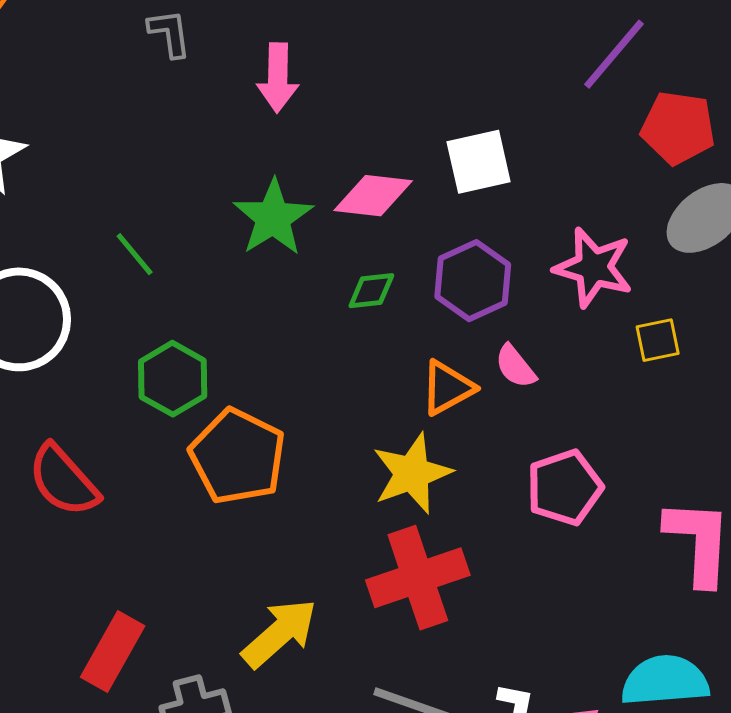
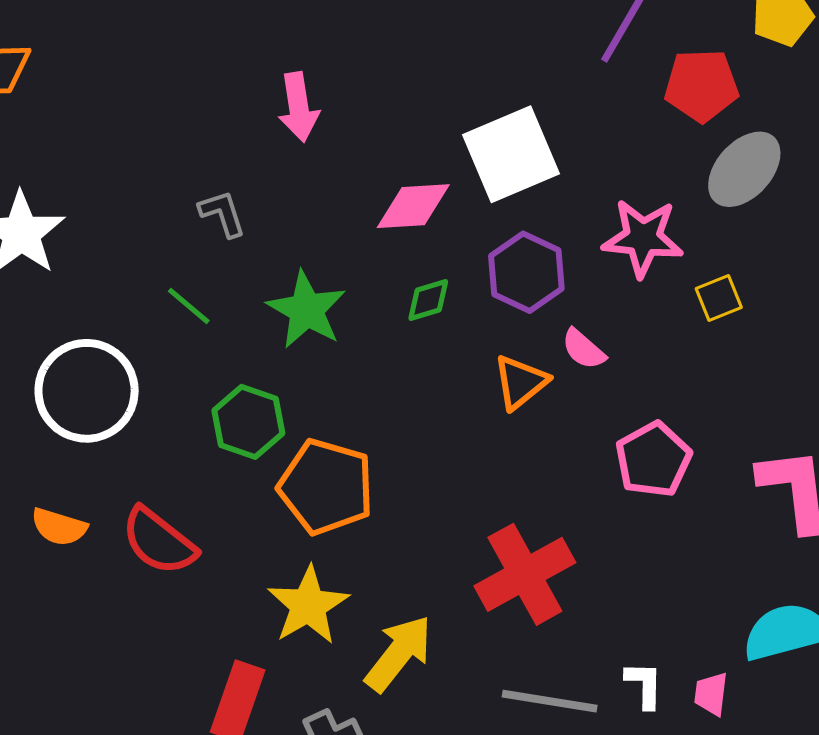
gray L-shape: (169, 33) -> (222, 213), moved
white square: (479, 162) -> (511, 154), size x1.4
green star: (273, 218) -> (306, 310), moved
yellow star: (412, 473) -> (308, 605), moved

